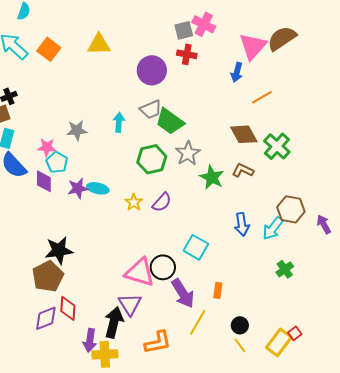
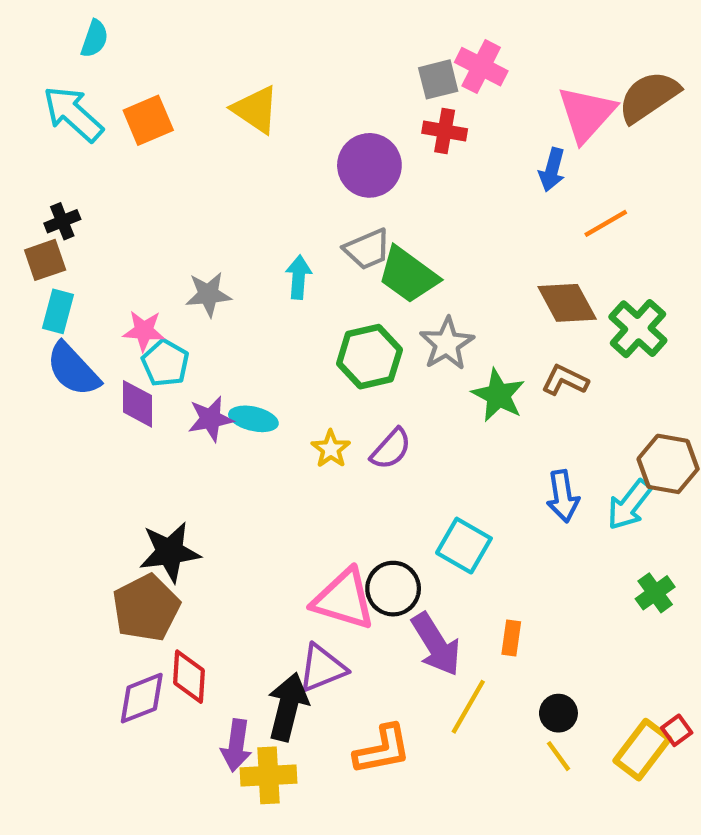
yellow triangle: (99, 44) -> (256, 110), turned 35
orange square: (49, 49) -> (148, 120), turned 30
purple triangle: (130, 304) -> (322, 668), turned 40

